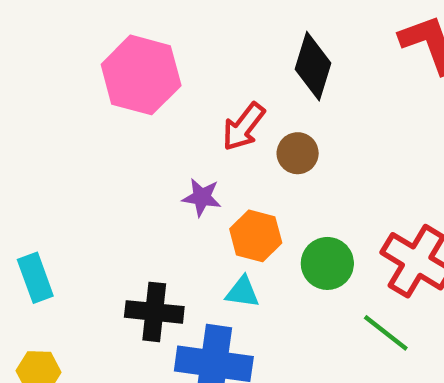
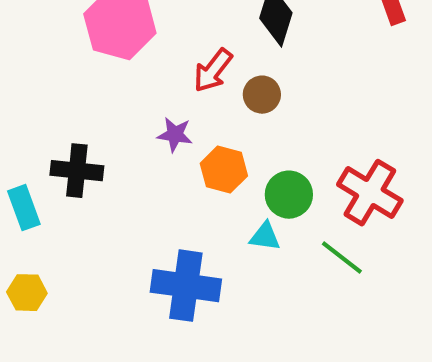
cyan triangle: (242, 292) -> (265, 237), moved
black cross: (154, 312) -> (77, 171), moved

